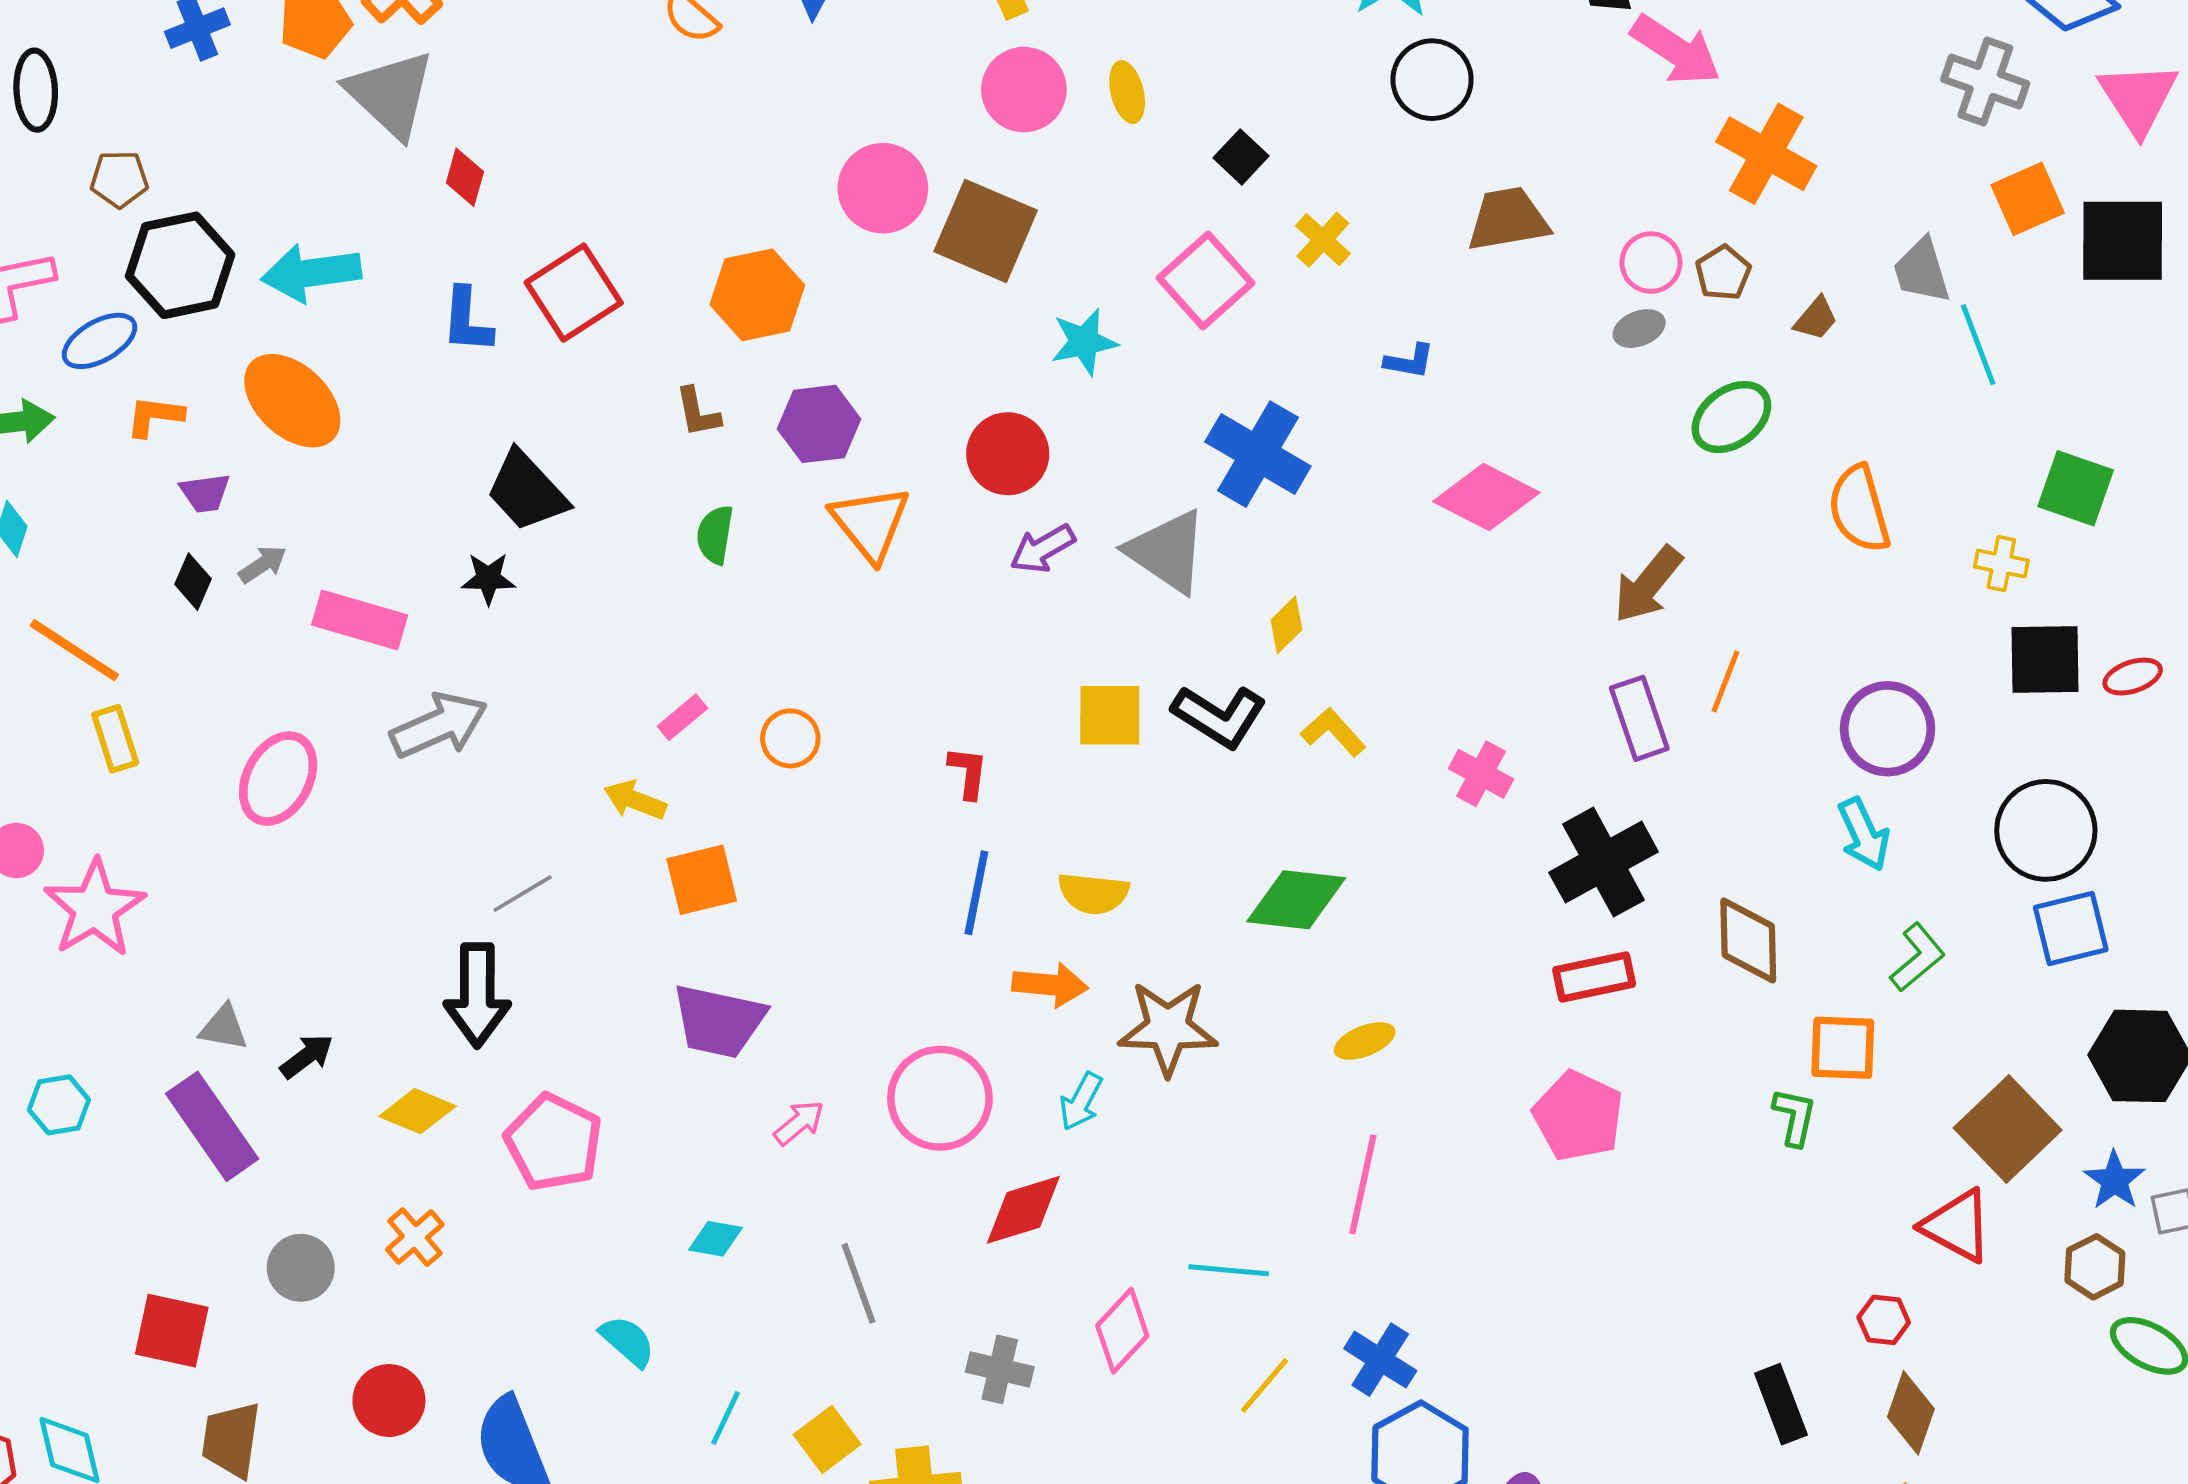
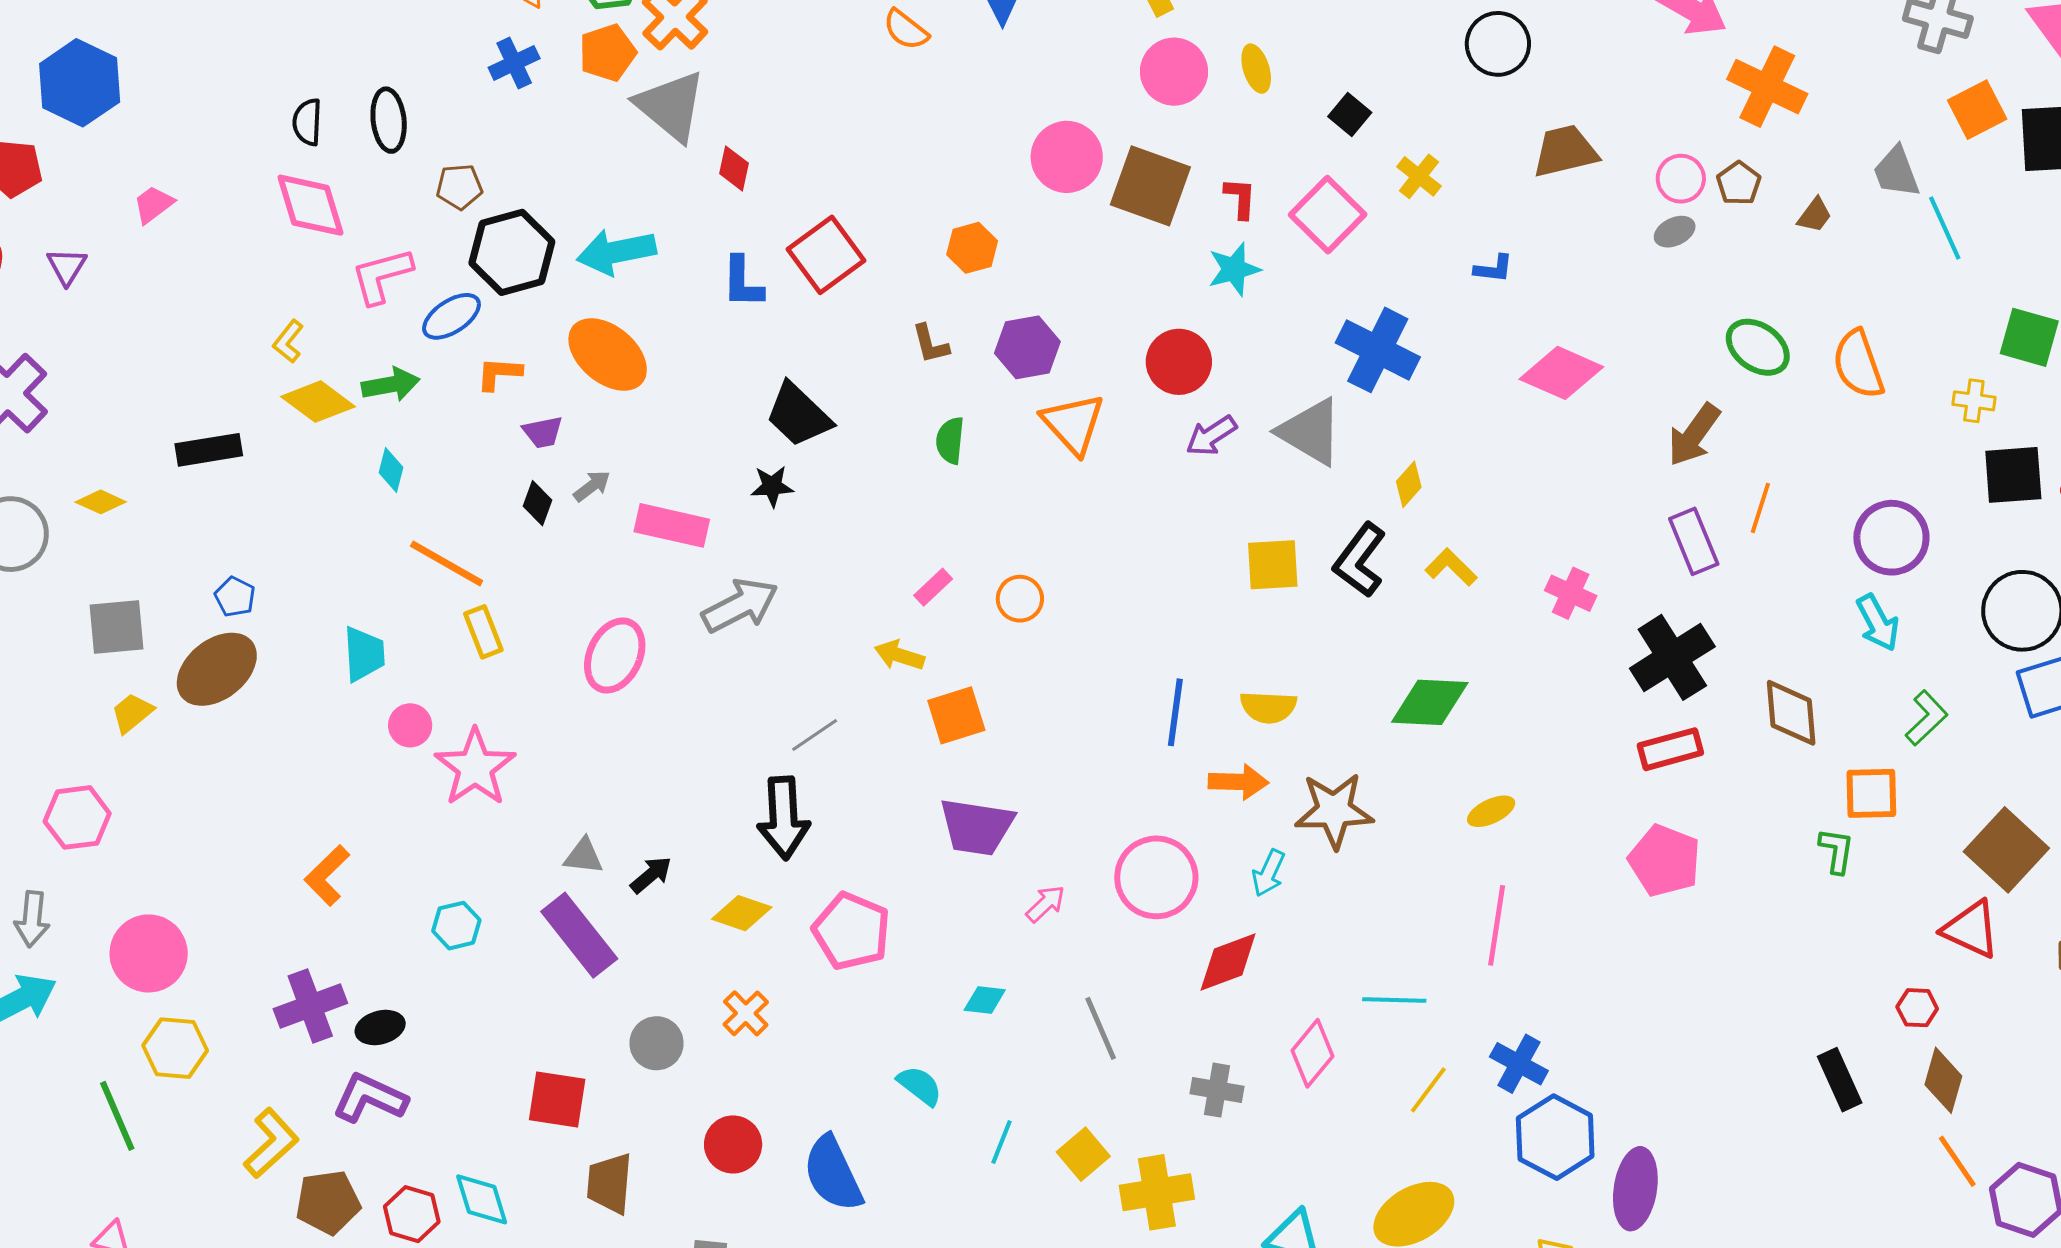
orange hexagon: (757, 295) -> (972, 248), size x0.7
green ellipse: (1731, 417) -> (1758, 347), moved, turned 76
black L-shape: (1219, 716) -> (1360, 560), turned 98
red L-shape: (968, 772) -> (1240, 198), moved

